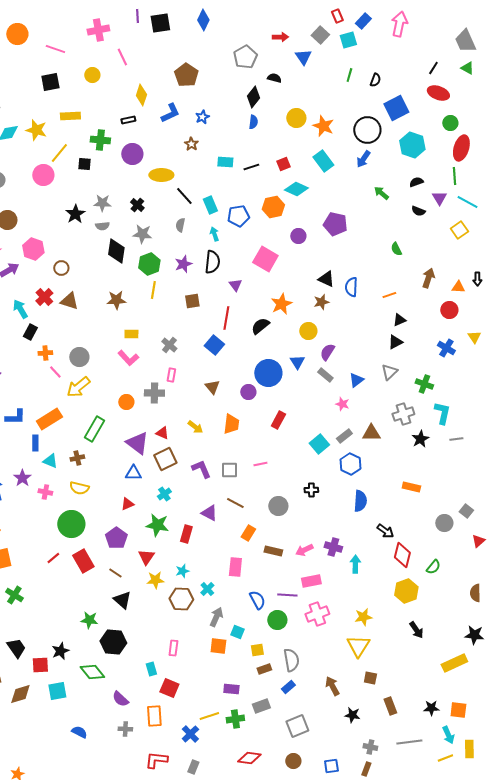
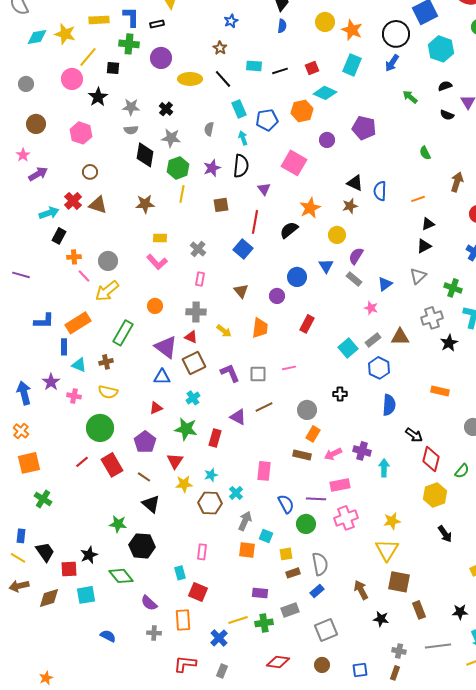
blue L-shape: (170, 113) -> (131, 17), moved, turned -65
cyan rectangle: (323, 161) -> (352, 65), turned 60
black line: (184, 196) -> (223, 79), moved
black star: (75, 214) -> (98, 97), moved
pink hexagon: (33, 249) -> (81, 133), moved
cyan arrow: (20, 309) -> (49, 213), turned 102
blue circle: (268, 373) -> (297, 277), size x0.7
gray cross: (154, 393) -> (196, 312), moved
brown line: (235, 503) -> (264, 407), turned -54
orange rectangle: (248, 533) -> (313, 434), moved
brown square: (370, 678) -> (399, 582), size x1.6

